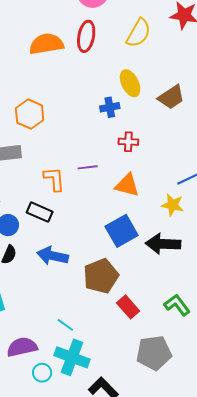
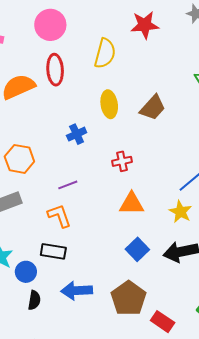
yellow ellipse: (130, 83) -> (109, 104), turned 32
blue cross: (110, 107) -> (77, 134), moved
purple line: (88, 167) -> (68, 185), moved
yellow star: (173, 205) -> (180, 212), turned 30
blue square: (122, 231) -> (137, 249), size x0.7

